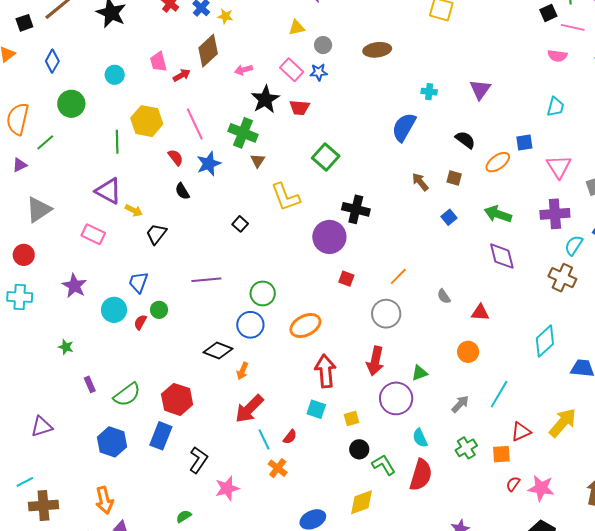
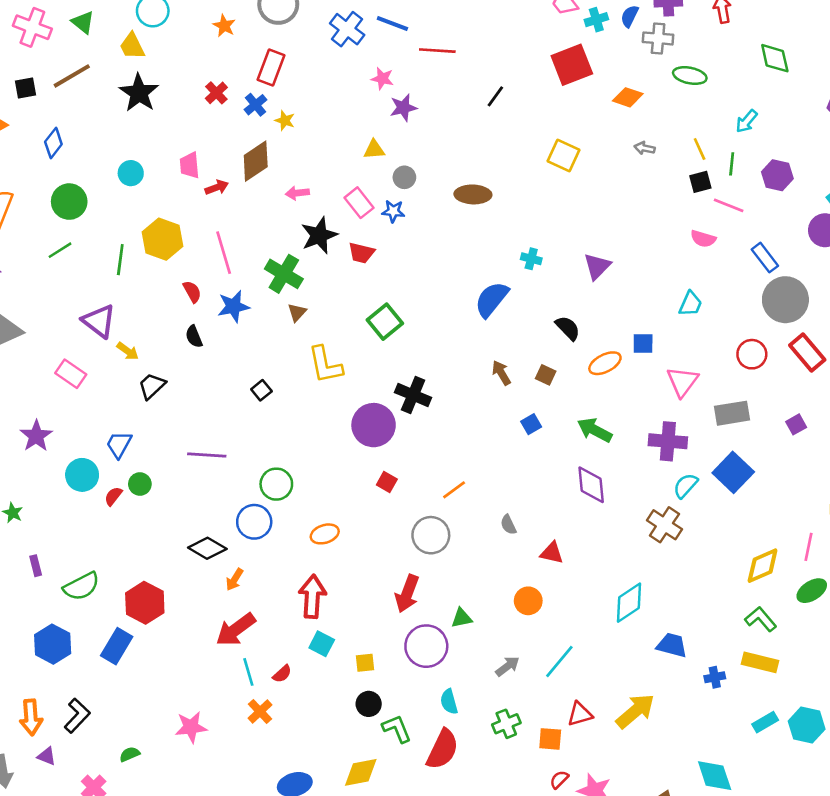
green line: (45, 142) -> (60, 250), moved
orange ellipse: (305, 326) -> (325, 534), size x0.7
red arrow: (325, 371) -> (312, 597), moved
black L-shape: (198, 460) -> (77, 716), moved

